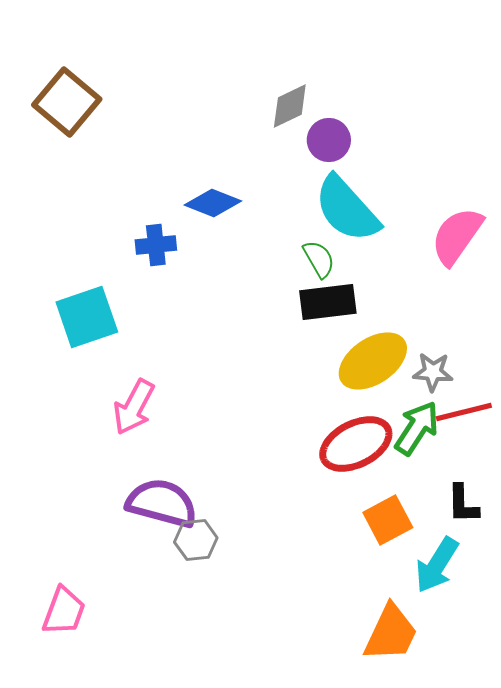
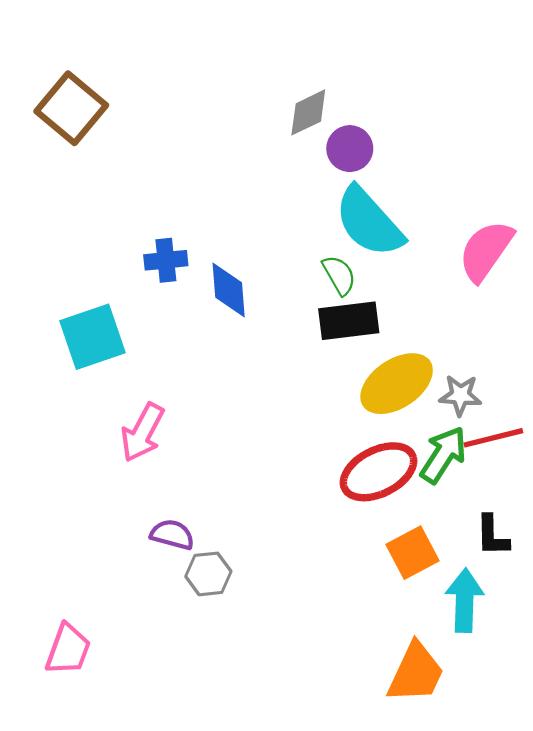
blue diamond: (213, 203) -> (229, 290), moved, turned 64
purple semicircle: (162, 503) -> (172, 535), size x0.6
cyan arrow: (437, 565) -> (465, 600), turned 150

